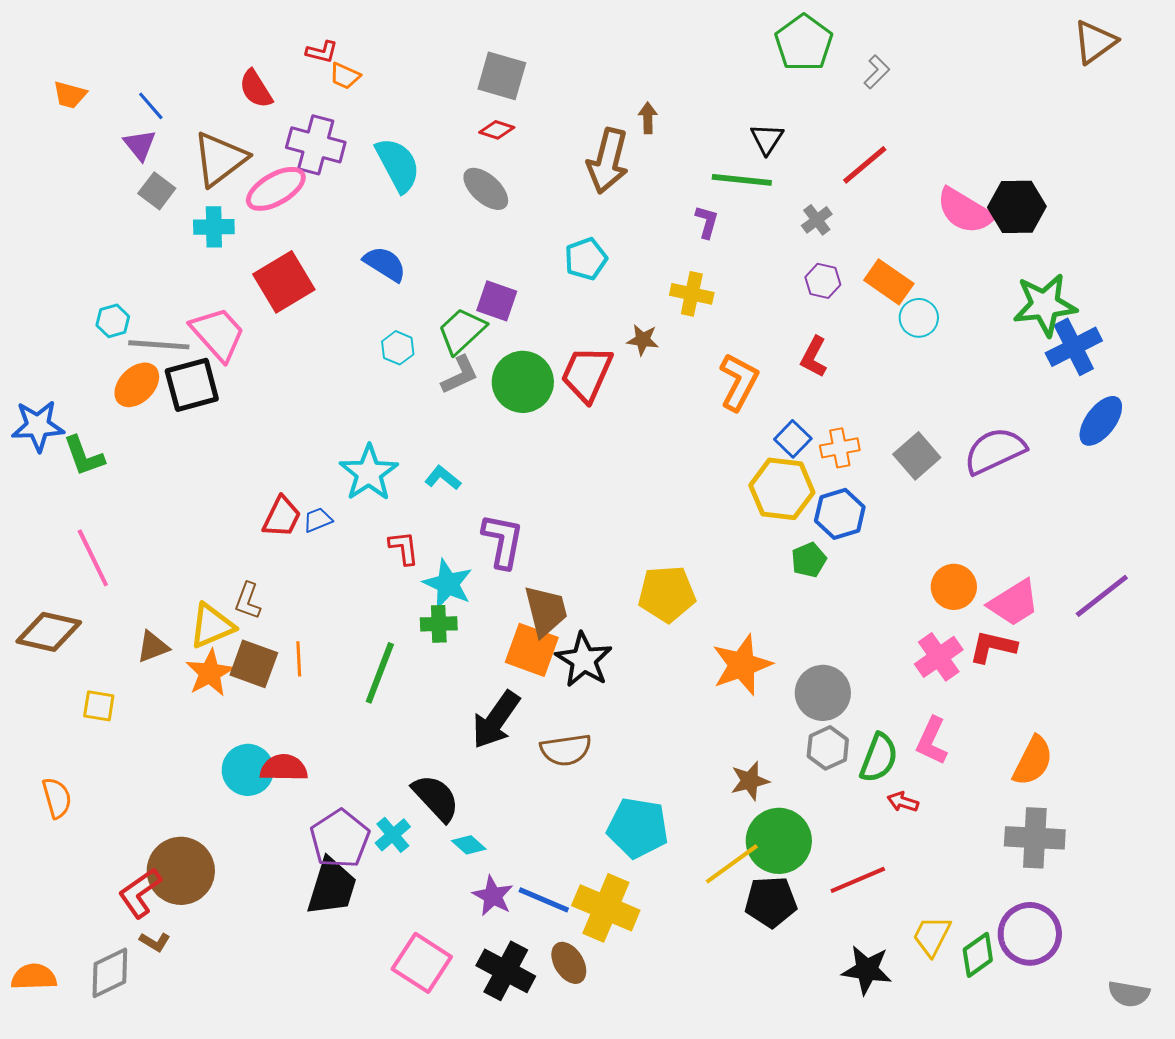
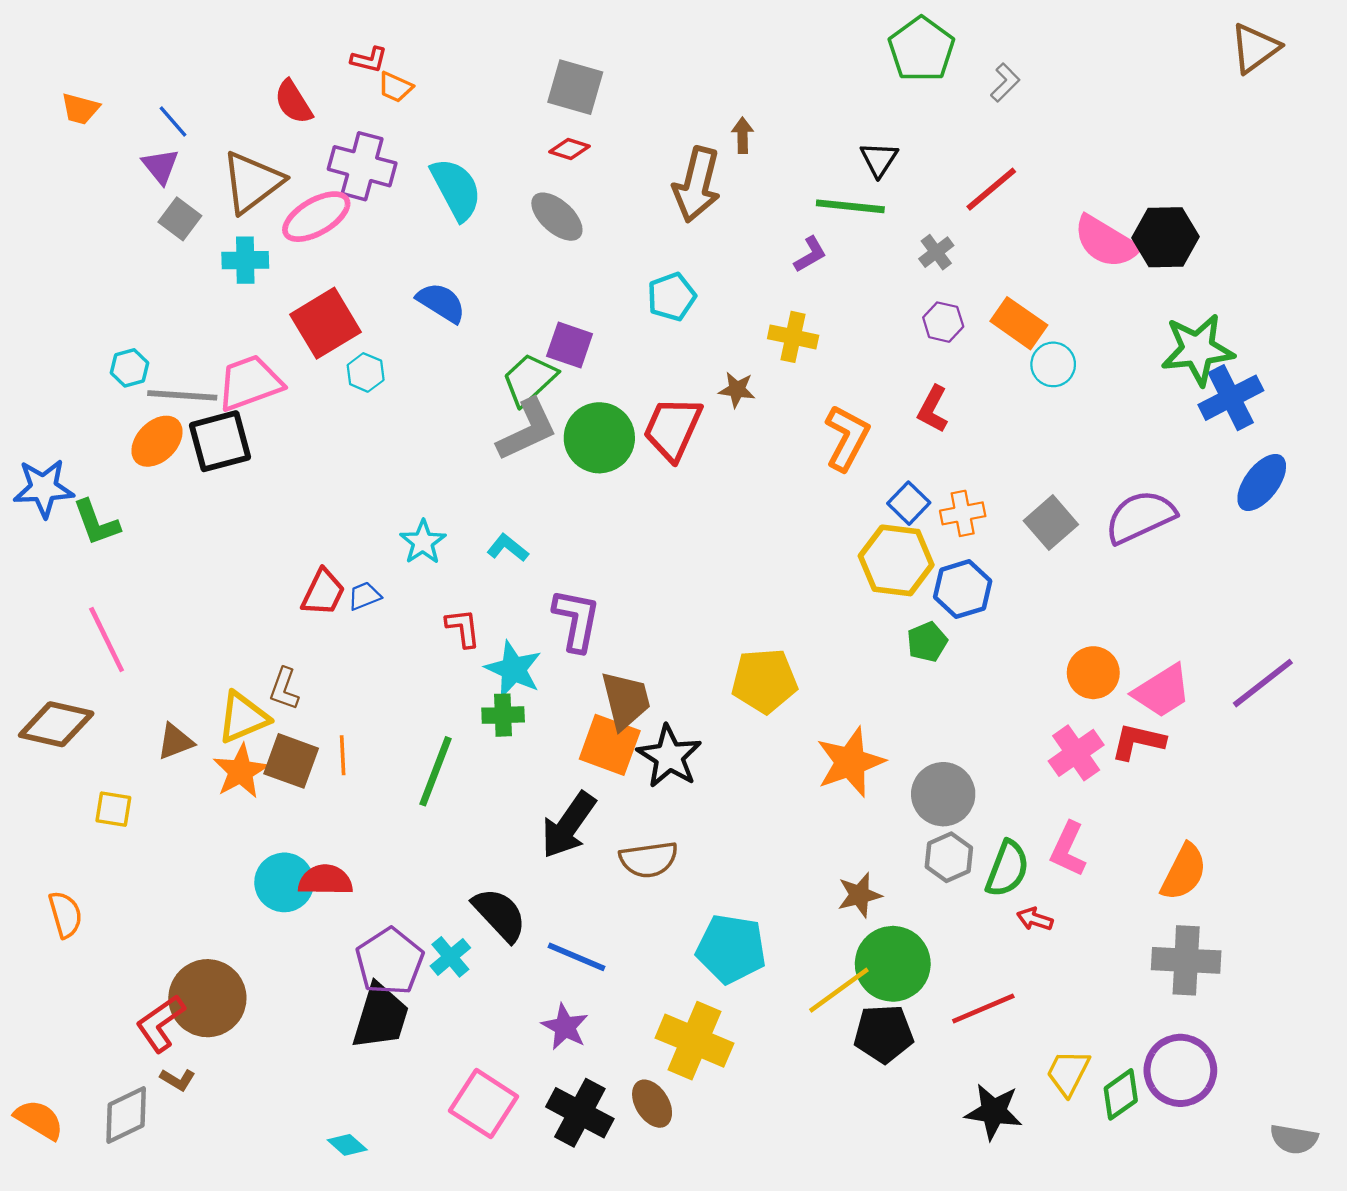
purple L-shape: (707, 222) -> (810, 254), turned 44
pink trapezoid: (218, 334) -> (250, 383), turned -68
cyan hexagon: (398, 348) -> (366, 372), moved
gray L-shape: (460, 375) -> (527, 430), size x1.4
cyan star: (369, 473) -> (423, 542), size x0.7
cyan diamond: (469, 845) -> (347, 1145), moved
blue line: (544, 900) -> (576, 957), moved
orange semicircle: (34, 977) -> (39, 1120), turned 33

